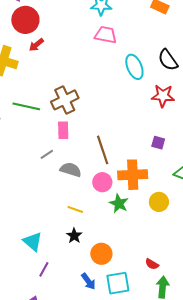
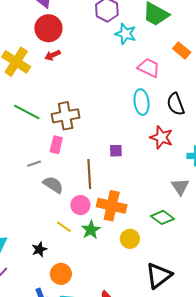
pink trapezoid: (106, 35) -> (149, 68), moved
purple square: (158, 143) -> (116, 151), moved, turned -32
yellow line: (75, 209) -> (64, 227), moved

